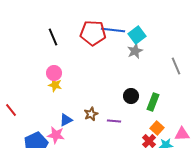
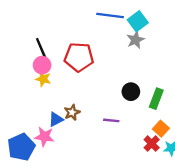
red pentagon: (93, 33) -> (79, 57), moved
black line: (53, 37) -> (41, 48), moved
brown star: (91, 114) -> (72, 112), moved

